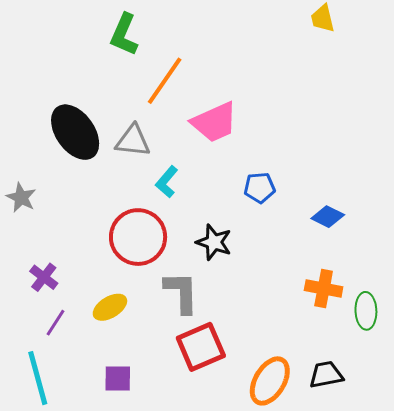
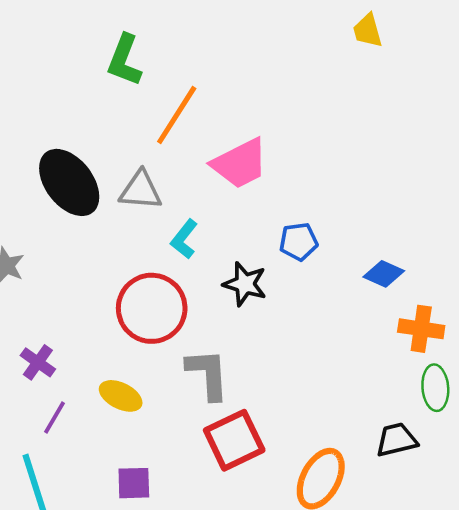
black star: (214, 242) -> (245, 284), moved
orange cross: (324, 289) -> (421, 329), moved
yellow ellipse: (110, 307) -> (121, 396), turned 60
black trapezoid: (326, 375) -> (397, 440), moved

